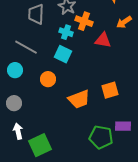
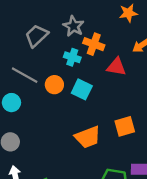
gray trapezoid: (36, 14) -> (37, 36), turned 45
cyan square: (63, 54) -> (82, 89), moved
orange circle: (48, 79) -> (54, 85), moved

